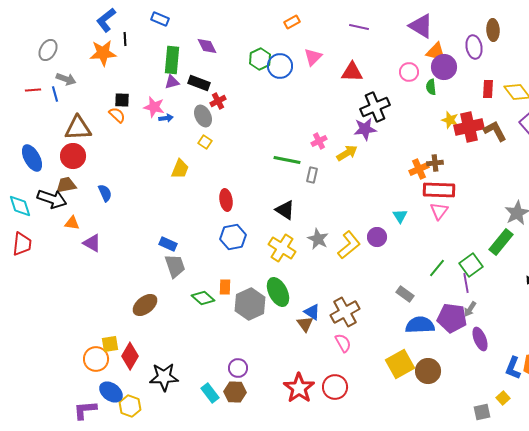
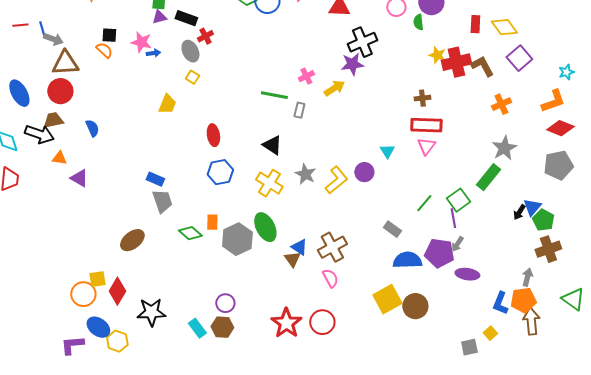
gray arrow: (66, 79) -> (53, 39), moved
orange cross: (419, 169) -> (501, 104), moved
purple ellipse: (480, 339) -> (467, 274), turned -60

